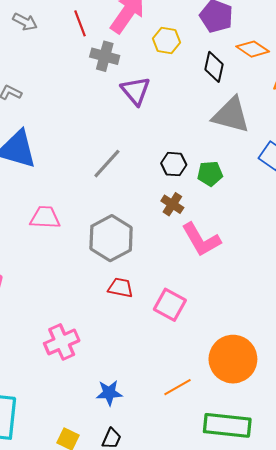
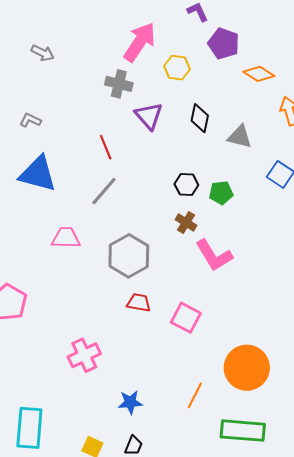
red line: (80, 23) -> (106, 147), moved
black diamond: (214, 67) -> (200, 118), moved
gray triangle: (231, 115) -> (240, 137), size x0.7
gray line: (107, 164) -> (104, 191), moved
orange line: (178, 387) -> (195, 395), turned -32

